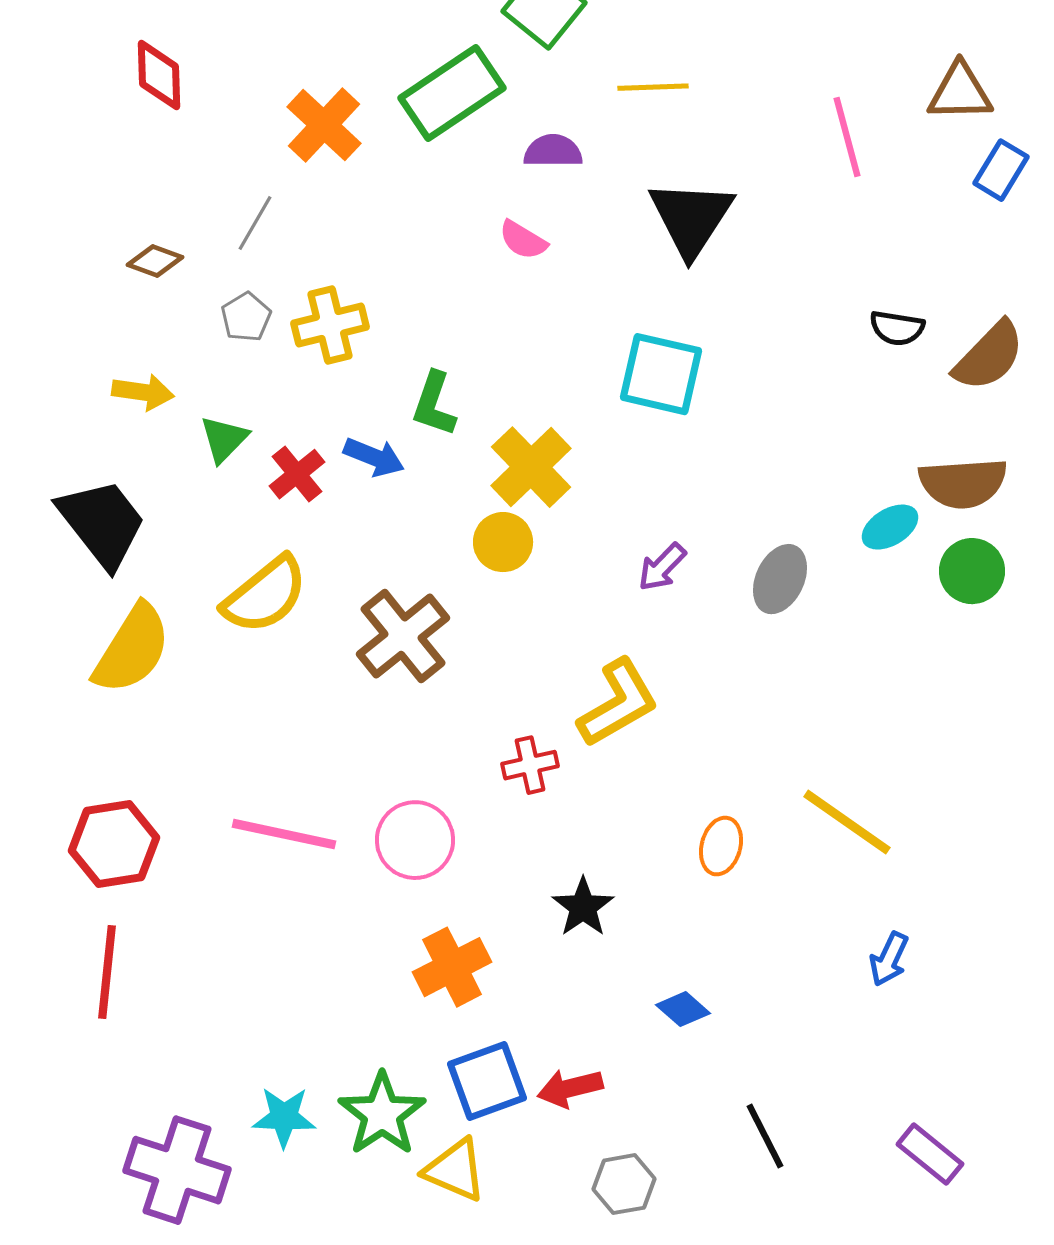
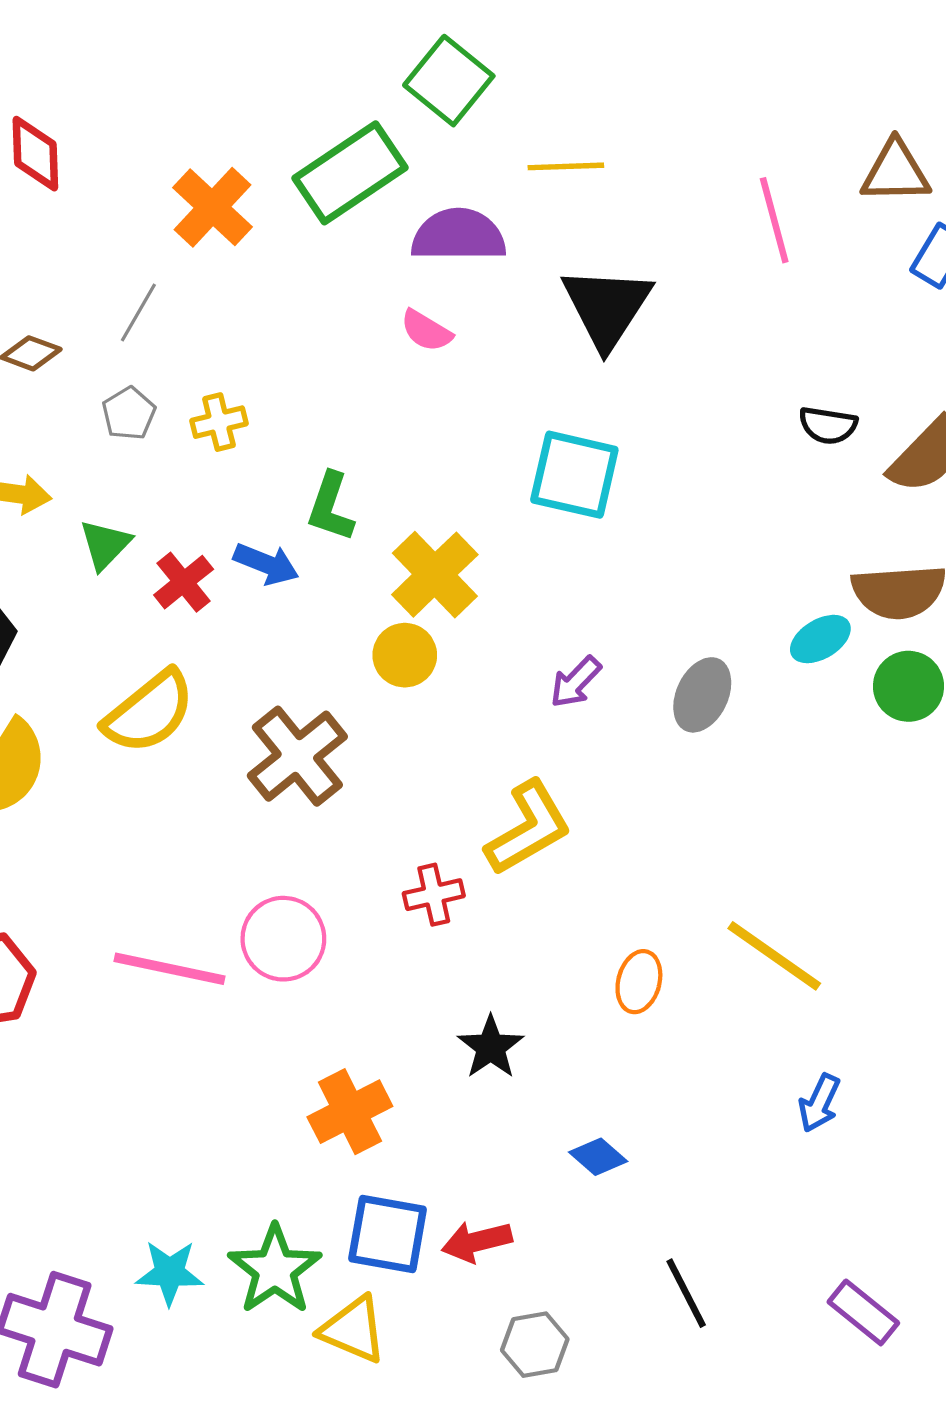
purple semicircle: (553, 151) -> (458, 235), size x1.5
yellow cross: (330, 325) -> (219, 422), size x0.7
pink circle: (415, 840) -> (283, 939), moved
blue square: (487, 1081) -> (388, 1234), turned 30

